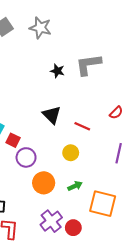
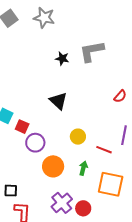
red line: (82, 126) -> (104, 150), moved
green arrow: (75, 186) -> (83, 168), turned -48

